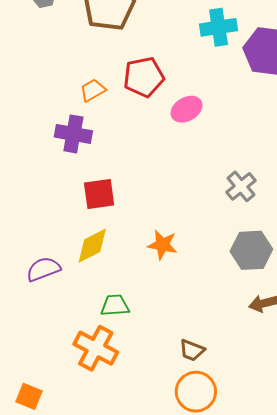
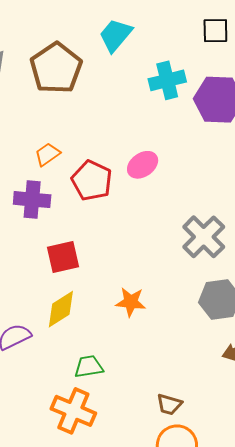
red pentagon: (144, 77) -> (92, 181), moved, turned -30
gray cross: (241, 186) -> (204, 237), size x1.4

